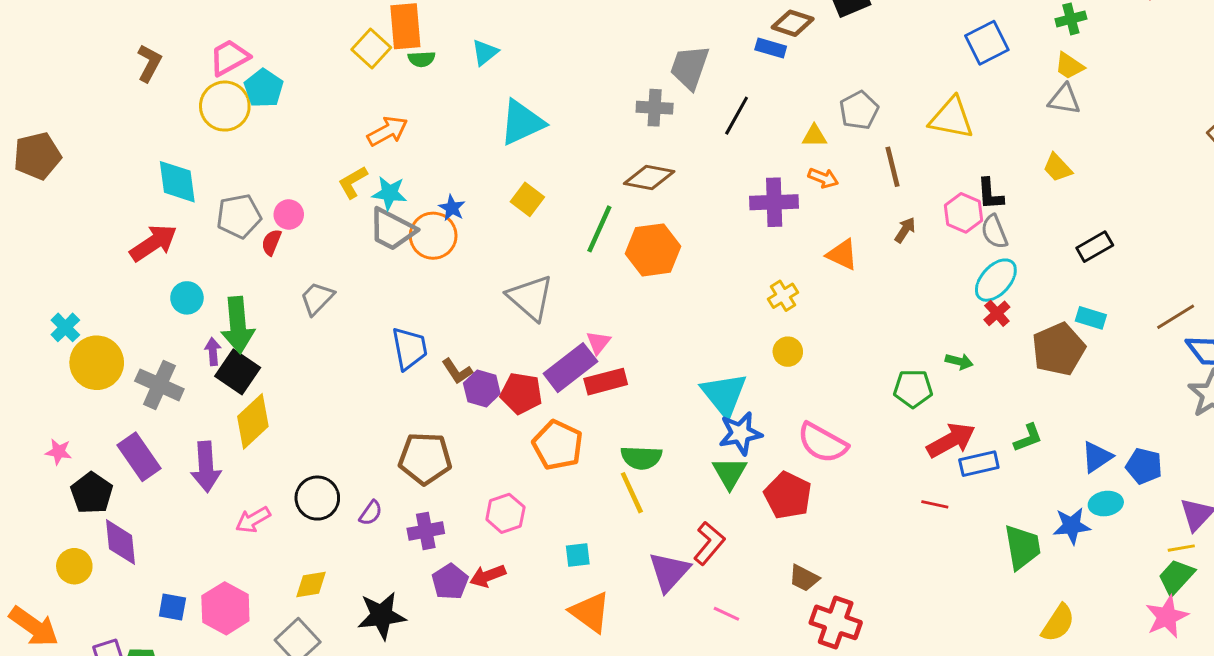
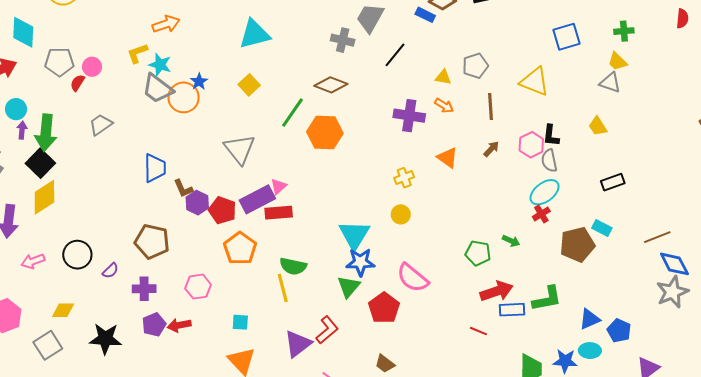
purple arrow: (213, 352) -> (22, 130), moved
green L-shape: (1028, 438) -> (547, 299), size x1.5

